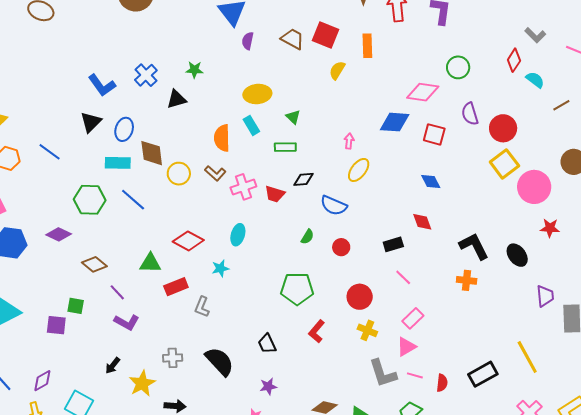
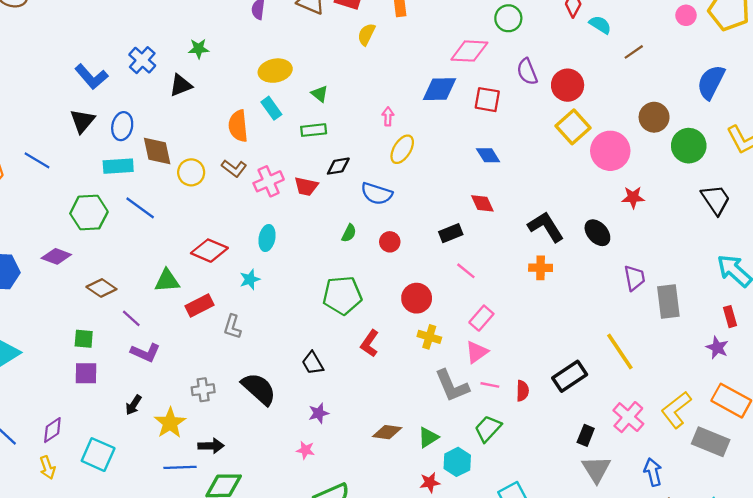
purple square: (56, 325) -> (86, 373), moved

